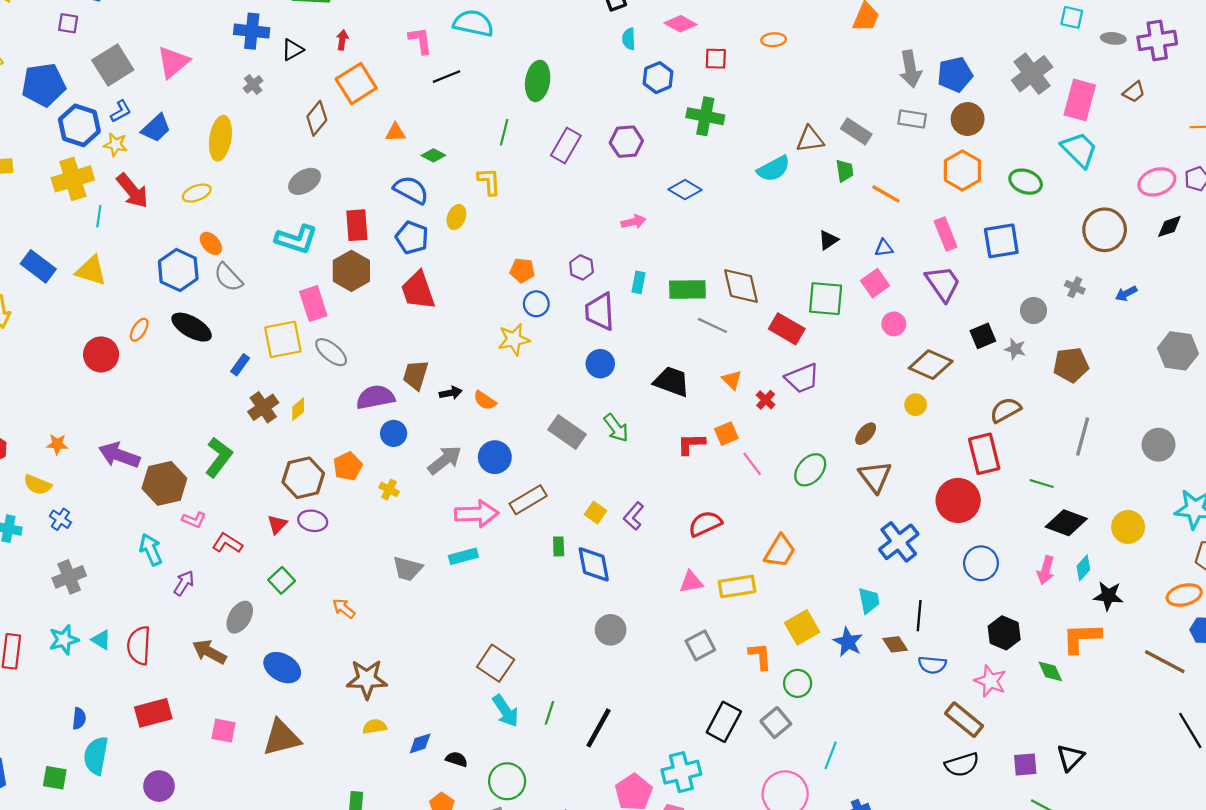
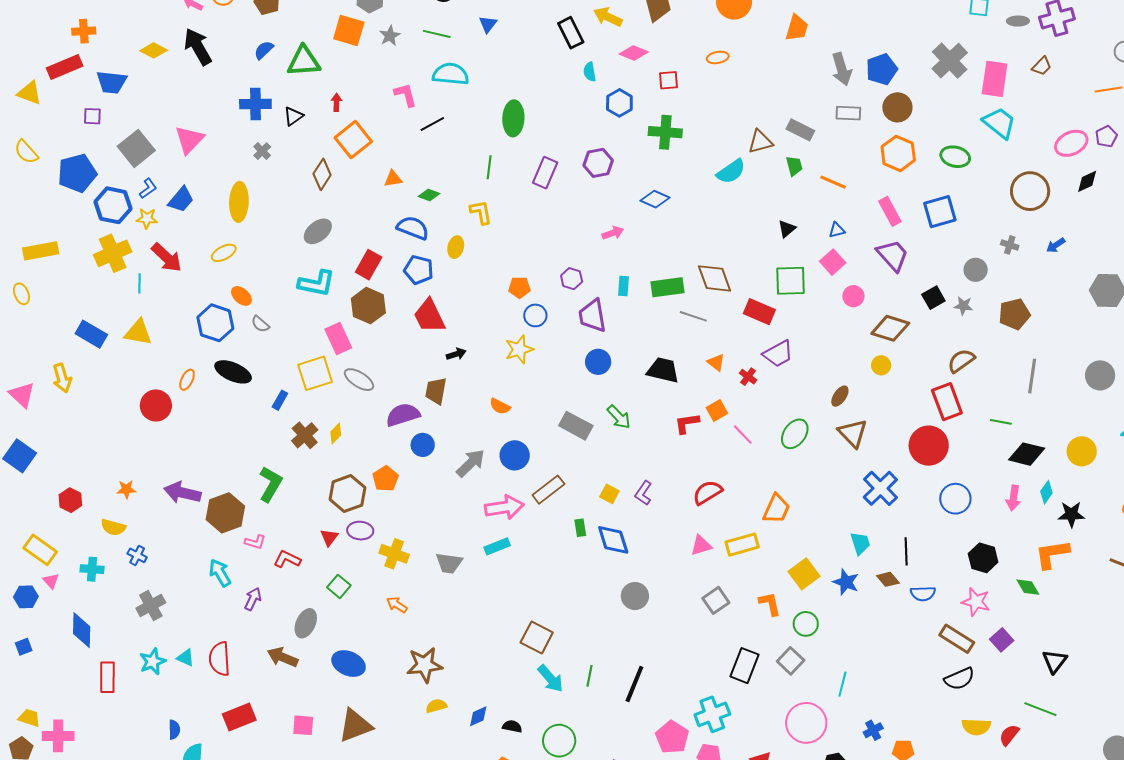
red rectangle: (357, 225) -> (369, 265), turned 40
gray semicircle: (228, 277) -> (260, 324), size x0.7
black arrow: (451, 393) -> (456, 354), moved
yellow cross: (389, 489) -> (394, 554), moved, size x1.6
purple square: (1025, 765) -> (1002, 640), moved, turned -30

